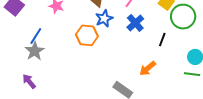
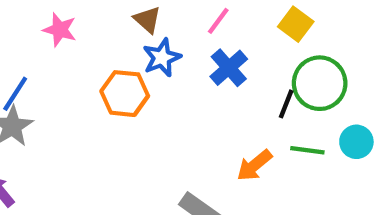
green circle: (183, 17) -> (320, 83), moved
green line: (192, 74) -> (307, 150), moved

